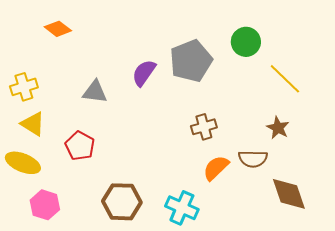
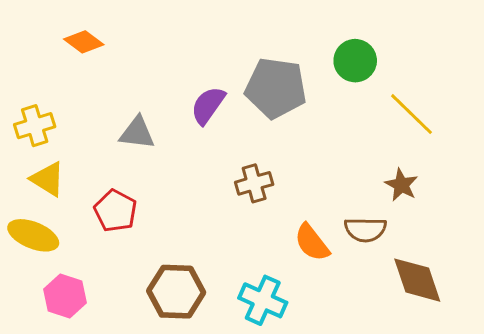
gray pentagon: (191, 61) -> (276, 88), turned 30
brown cross: (204, 127) -> (254, 183), moved
orange semicircle: (216, 168) -> (312, 243), turned -84

